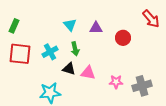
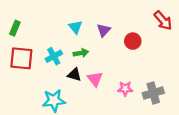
purple triangle: (96, 28) -> (104, 30), turned -48
green arrow: (75, 49) -> (81, 53), turned -88
pink triangle: (88, 73) -> (95, 79), turned 42

